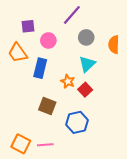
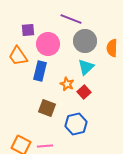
purple line: (72, 15) -> (71, 19), turned 70
gray circle: (86, 37) -> (85, 41), size x1.5
pink circle: (48, 40) -> (48, 44), size x1.5

